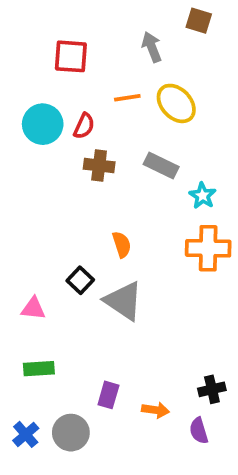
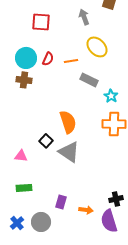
orange line: (127, 98) -> (71, 61), moved
brown cross: (99, 166) -> (24, 80), moved
orange semicircle: (122, 244) -> (68, 122), size x1.6
purple semicircle: (199, 431) -> (109, 221), size x1.6

